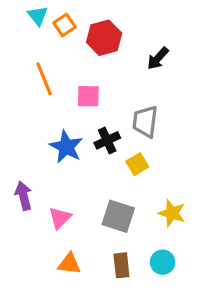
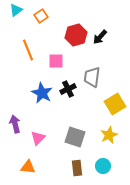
cyan triangle: (38, 16) -> (16, 10), moved, turned 32
red hexagon: (104, 38) -> (76, 35), moved
yellow square: (137, 164) -> (115, 104), moved, size x1.5
yellow star: (172, 213) -> (109, 135), turned 30
orange triangle: (69, 264) -> (28, 167), moved

